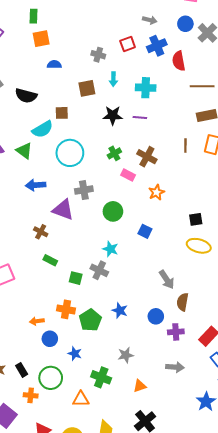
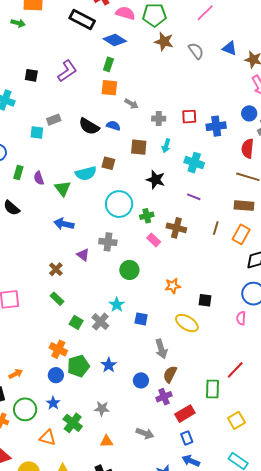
gray arrow: (150, 20) -> (131, 104), moved
gray cross: (98, 55) -> (159, 119), turned -32
red semicircle: (179, 61) -> (248, 149), moved
blue semicircle: (54, 64) -> (113, 126), moved
black semicircle: (26, 96) -> (89, 126), moved
purple line: (140, 117) -> (194, 197), moved
cyan circle: (70, 153) -> (119, 204), moved
brown cross: (147, 157) -> (176, 228), turned -30
orange star: (156, 192) -> (173, 286), moved
purple triangle: (63, 210) -> (83, 255), size x0.6
blue square: (145, 231) -> (141, 319), moved, turned -32
yellow ellipse: (199, 246) -> (187, 323), moved
orange arrow: (37, 321) -> (16, 374), moved, turned 144
purple cross: (176, 332) -> (164, 397), moved, turned -35
blue circle: (50, 339) -> (56, 375), moved
blue star: (75, 354) -> (53, 403), moved

